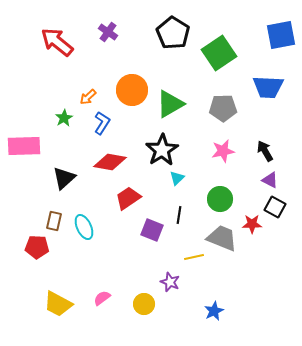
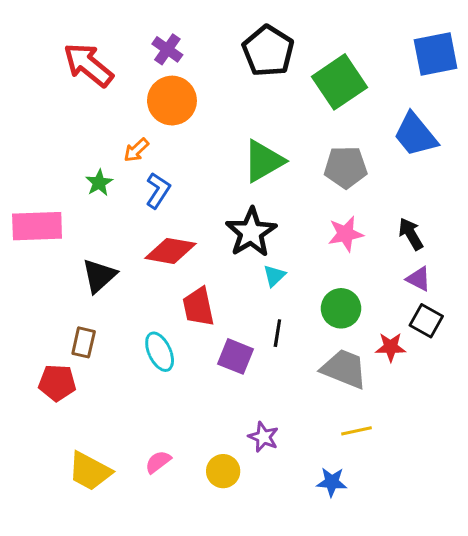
blue trapezoid: (268, 87) -> (415, 135), turned 48
orange circle: (132, 90) -> (172, 101), moved
red trapezoid: (128, 198) -> (198, 307), turned -68
cyan ellipse: (84, 227) -> (160, 352), moved
yellow line: (194, 257) -> (357, 431), moved
blue star: (214, 311) -> (332, 482), turned 30

